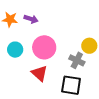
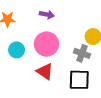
purple arrow: (31, 19) -> (47, 15), moved

